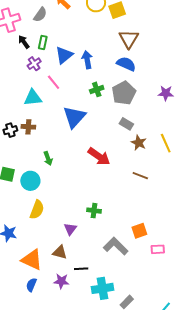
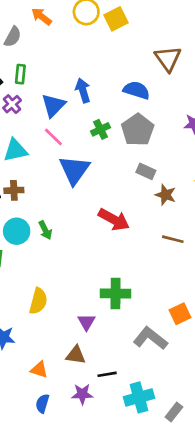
brown triangle: (129, 39) -> (168, 59), moved
blue triangle: (64, 55) -> (53, 105), moved
pink line: (54, 82) -> (53, 137), moved
cyan circle: (30, 181) -> (17, 231), moved
green cross: (94, 211) -> (116, 293), size x1.5
orange triangle: (32, 260) -> (39, 370), size x0.6

